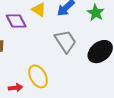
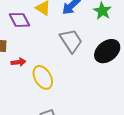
red arrow: (15, 88) -> (18, 62), moved

